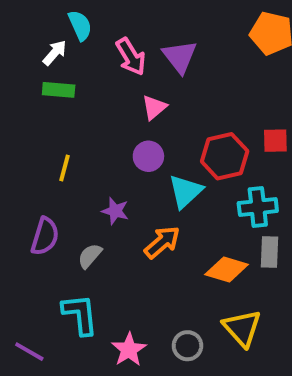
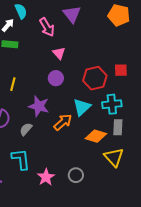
purple triangle: (180, 57) -> (72, 14), moved
pink triangle: (154, 107) -> (59, 53), turned -32
cyan triangle: (186, 191) -> (82, 107), moved
purple star: (115, 211) -> (39, 106), size x1.5
yellow triangle: (242, 328) -> (114, 157), moved

